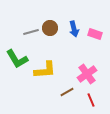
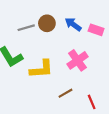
blue arrow: (74, 29) -> (73, 24), turned 140
pink cross: (87, 74) -> (77, 60), moved

